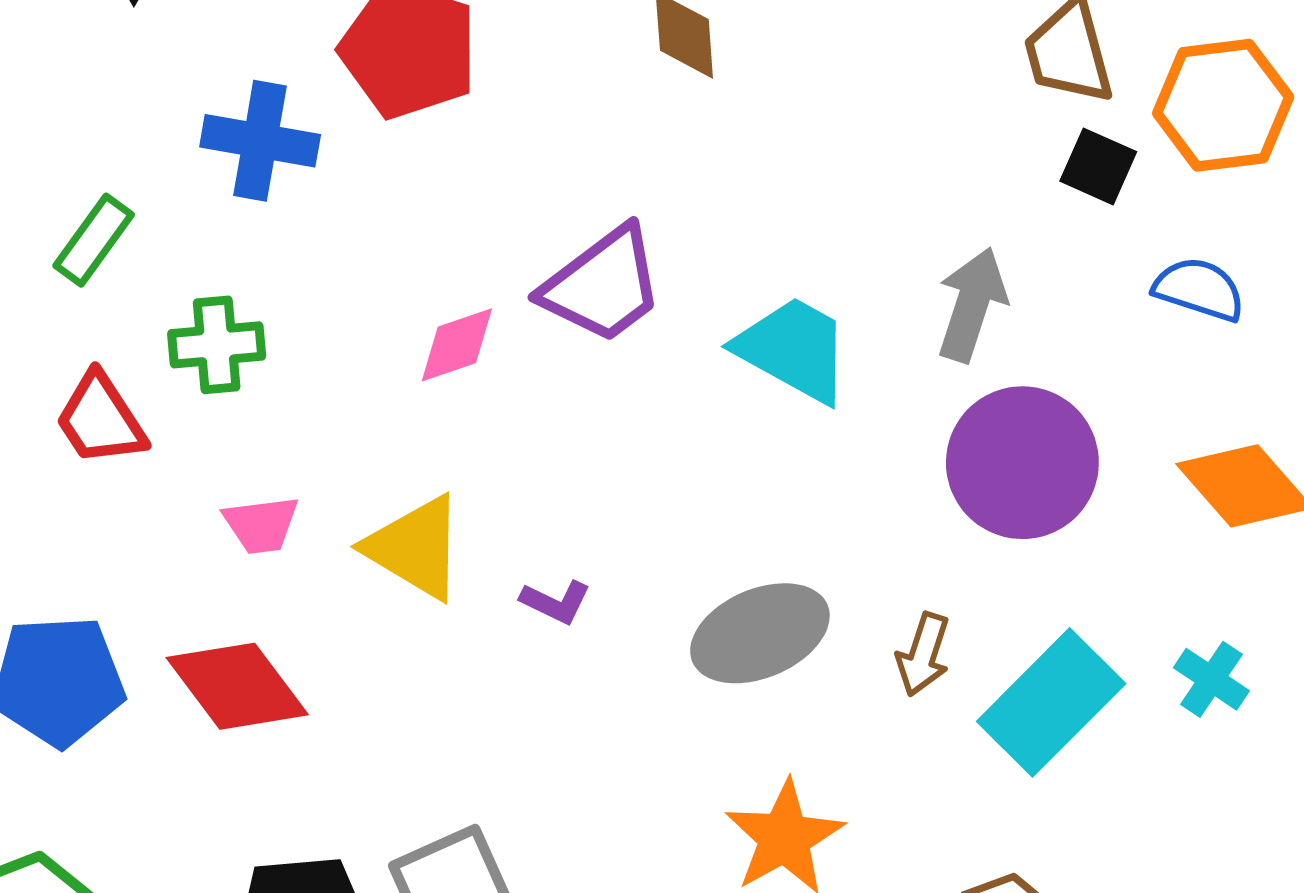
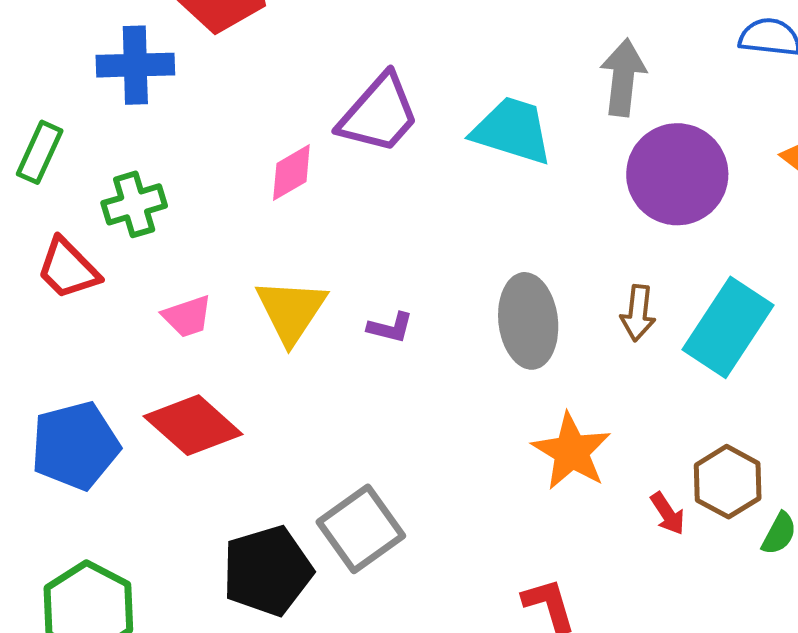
yellow triangle: (415, 548) -> (291, 311), turned 44
gray ellipse: (760, 633) -> (528, 321), turned -62

